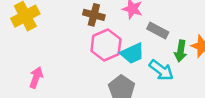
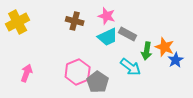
pink hexagon: (106, 45) -> (78, 72), moved
cyan trapezoid: (132, 53) -> (108, 37), moved

